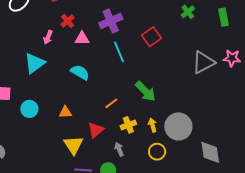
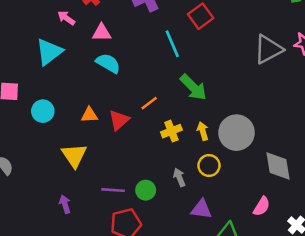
pink arrow: (48, 37) -> (66, 18), turned 104
pink triangle: (82, 38) -> (102, 33), moved
cyan line: (119, 52) -> (172, 44), moved
red triangle: (96, 130) -> (119, 120), moved
yellow triangle: (73, 145) -> (74, 155), moved
gray arrow: (119, 149) -> (179, 177), moved

